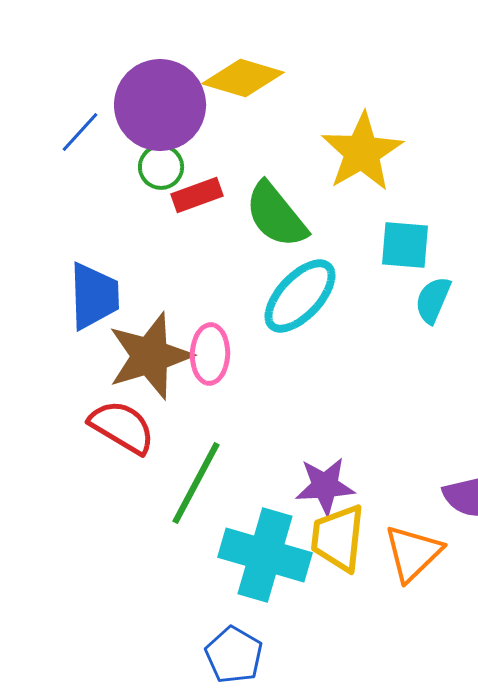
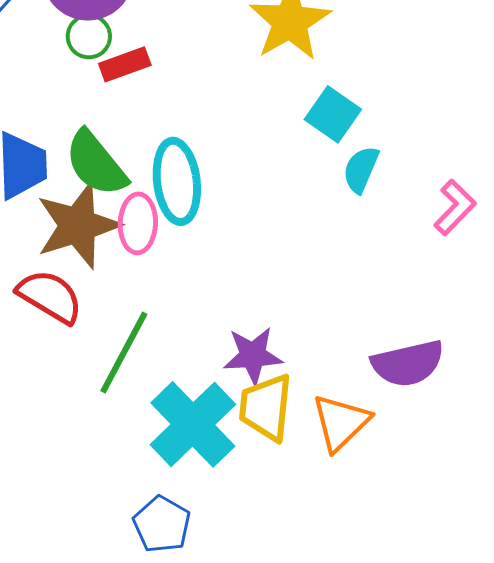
green semicircle: (276, 215) -> (96, 163), moved
cyan square: (405, 245) -> (333, 114), turned 30
cyan ellipse: (300, 296) -> (177, 181), moved, turned -50
cyan cross: (265, 555) -> (193, 424), turned 30

